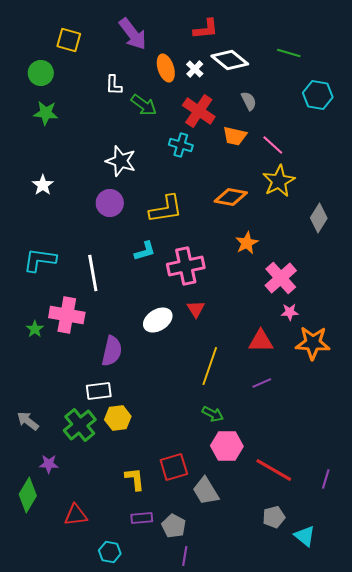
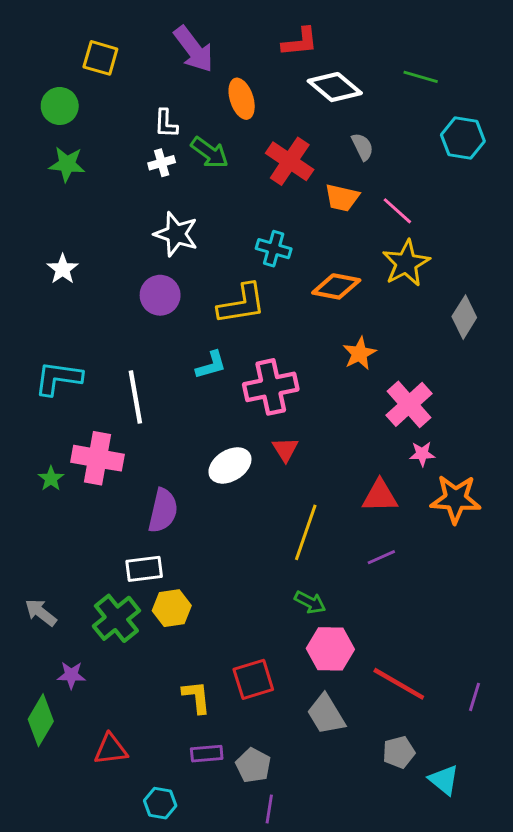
white cross: (195, 69) -> (162, 163), moved, turned 30
cyan cross: (181, 145) -> (274, 249), moved
gray trapezoid: (206, 491) -> (326, 714), moved

